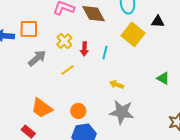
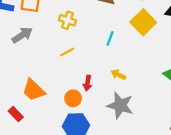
yellow cross: (64, 41) -> (67, 20), turned -35
red arrow: (84, 49) -> (88, 83), moved
gray arrow: (37, 58) -> (22, 35), moved

